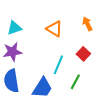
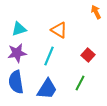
orange arrow: (87, 24) -> (96, 12), moved
cyan line: (58, 65) -> (49, 56), moved

